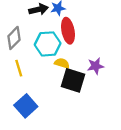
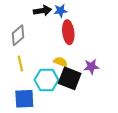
cyan hexagon: (48, 44) -> (46, 80), moved
blue square: (26, 106) -> (24, 99), turned 35

